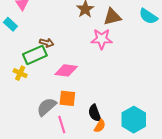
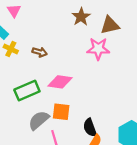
green rectangle: (35, 55) -> (27, 90), moved
yellow cross: (20, 73) -> (11, 49), moved

